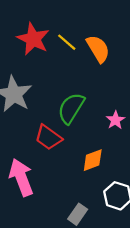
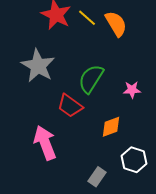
pink star: (115, 120) -> (132, 90), turned 30

